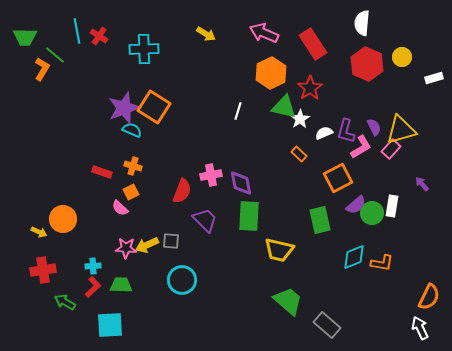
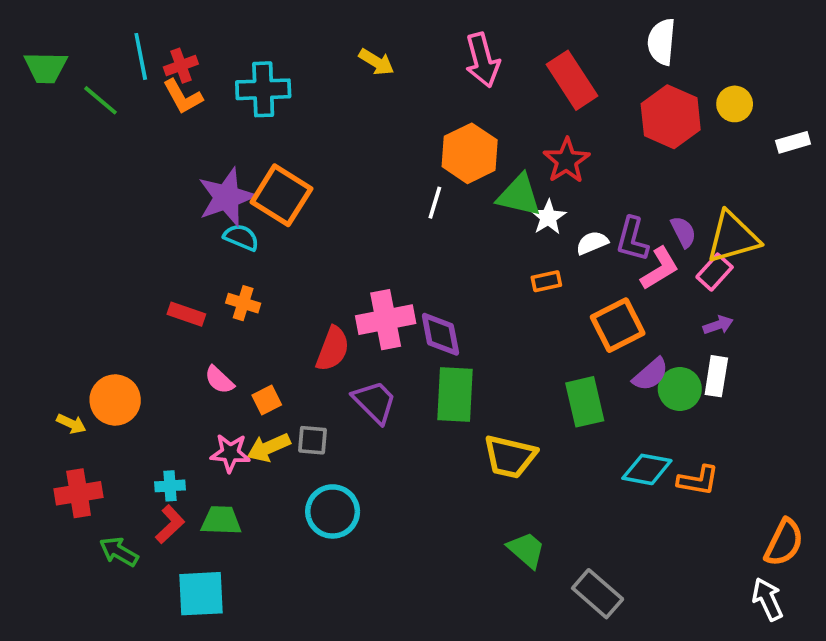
pink arrow: (264, 33) -> (482, 60), turned -128
red cross: (99, 36) -> (181, 66), turned 36
orange L-shape: (42, 69) -> (183, 97), moved, turned 120
orange hexagon: (271, 73) -> (470, 153), moved
orange rectangle: (299, 154) -> (546, 281), turned -56
pink cross: (211, 175) -> (386, 320), size x1.4
purple arrow: (422, 184) -> (718, 325), moved, turned 112
orange square: (131, 192) -> (267, 400), moved
cyan diamond: (354, 257) -> (647, 469), turned 32
green trapezoid: (288, 301) -> (526, 550), size x0.7

